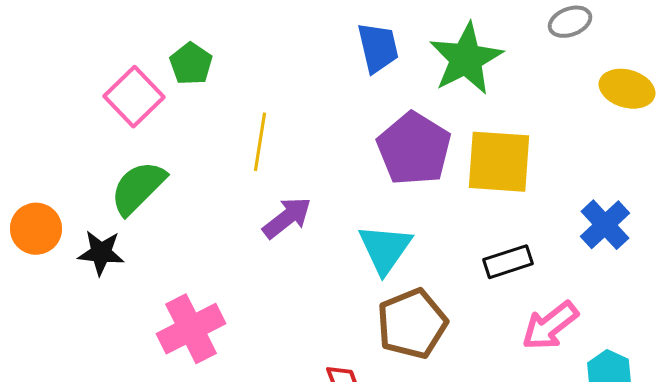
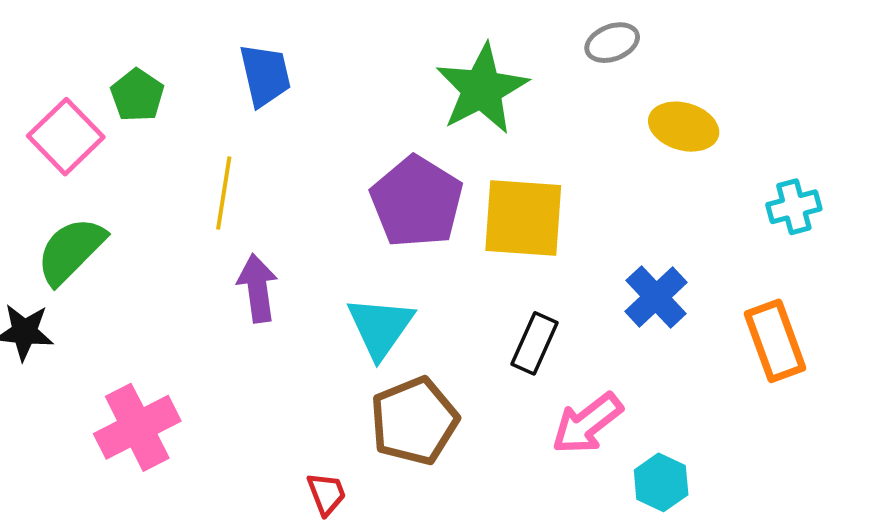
blue trapezoid: (378, 48) -> (265, 75), moved
purple arrow: (287, 218) -> (258, 288), turned -60
black rectangle: (508, 262) -> (534, 343), turned -48

